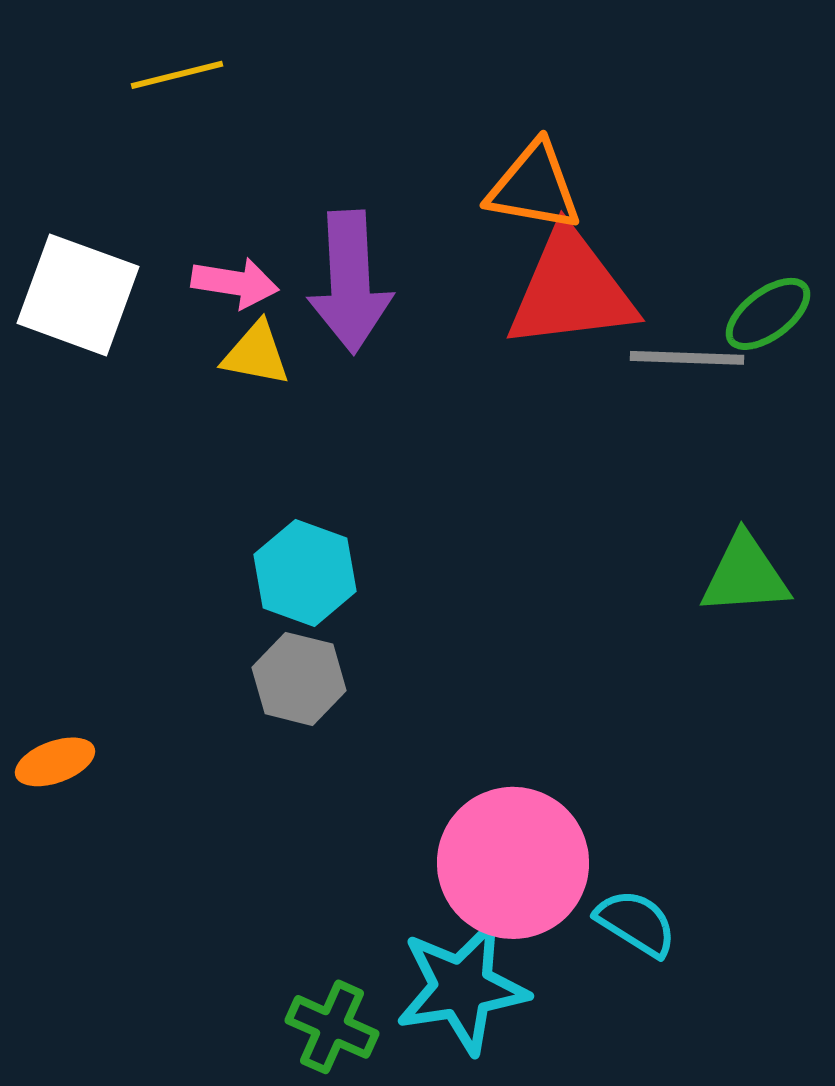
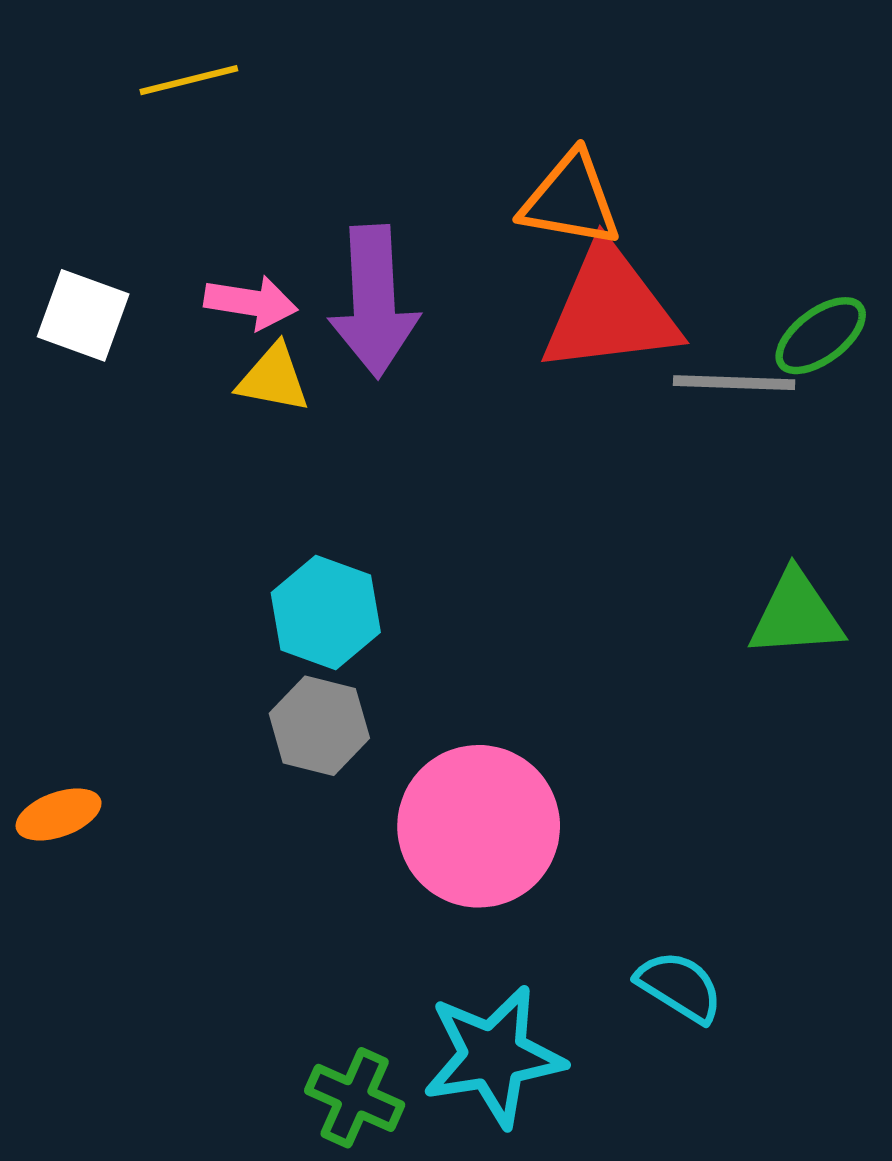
white square: (78, 295) -> (83, 315), size x0.7
pink circle: (513, 863) -> (479, 826), moved

